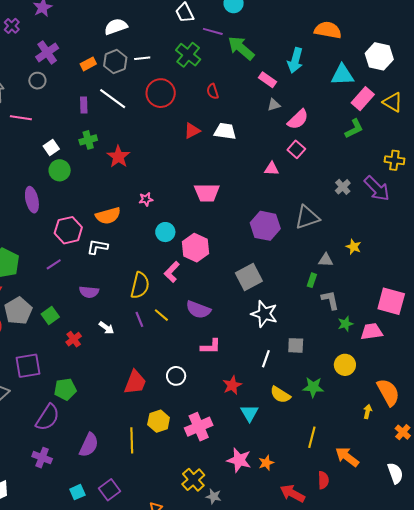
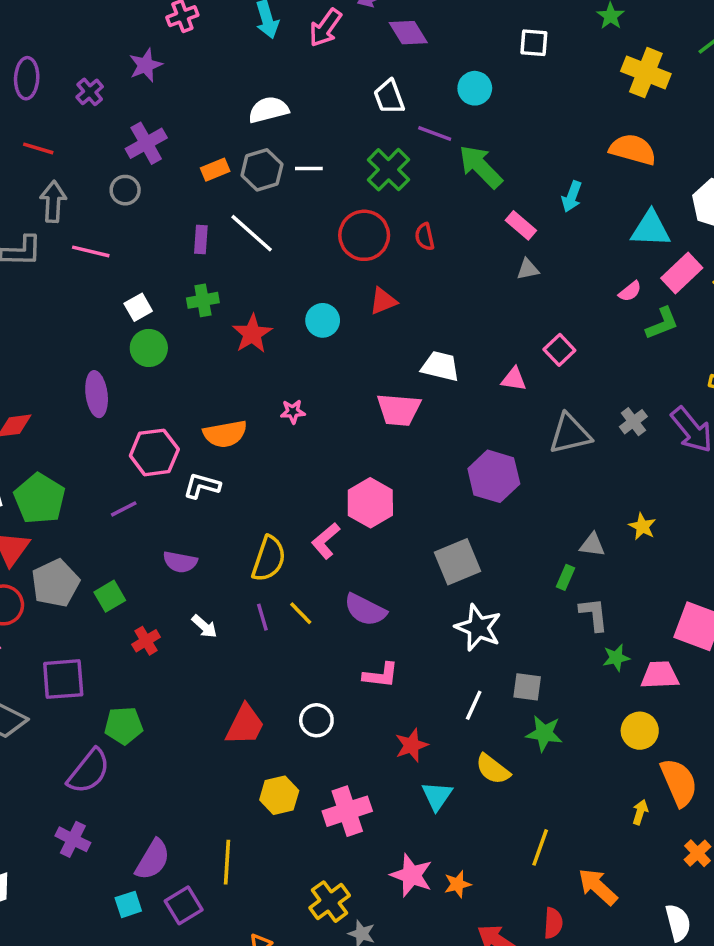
cyan arrow: (295, 60) -> (572, 197), size x0.7
red circle: (161, 93) -> (364, 235), moved
pink semicircle: (298, 119) -> (630, 291), moved, size x0.6
white trapezoid: (225, 131) -> (440, 366), moved
gray triangle: (307, 217) -> (570, 434), moved
cyan circle: (165, 232) -> (323, 320), moved
yellow circle: (345, 365) -> (640, 731), moved
green star: (313, 387) -> (544, 733), moved
yellow line: (132, 440) -> (227, 862), moved
purple semicircle: (89, 445) -> (153, 860), moved

